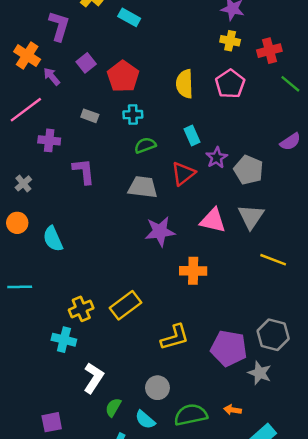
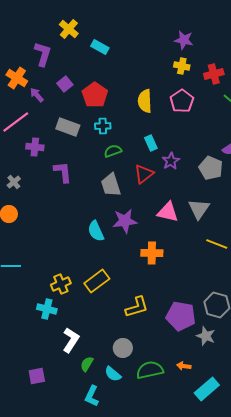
gray rectangle: (90, 116) -> (68, 127), size x1.6
gray pentagon: (249, 170) -> (211, 168), moved
gray trapezoid: (143, 187) -> (111, 185), turned -115
cyan semicircle: (53, 239) -> (96, 231), moved

